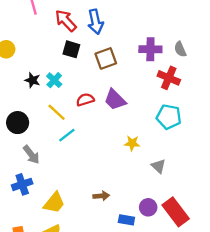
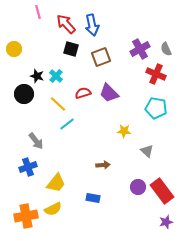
purple cross: (150, 49) -> (140, 49), turned -30
black circle: (18, 123) -> (24, 94), moved
brown arrow: (101, 196) -> (103, 165), moved
blue rectangle: (126, 220) -> (93, 198), moved

